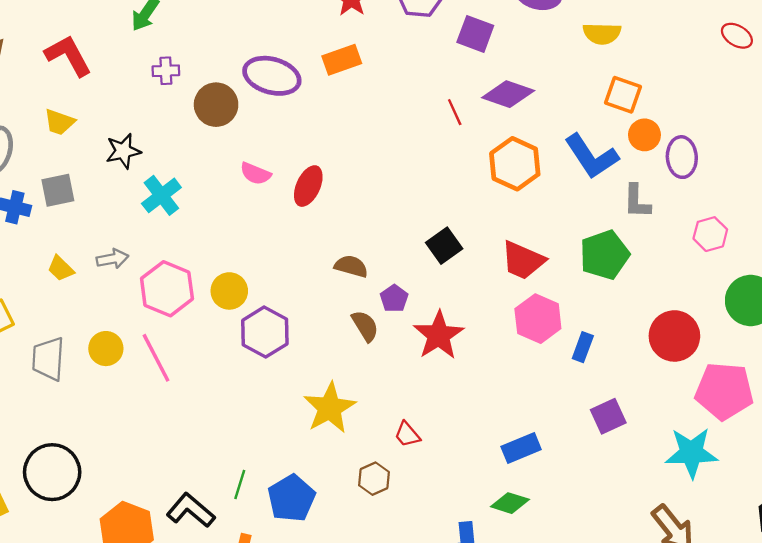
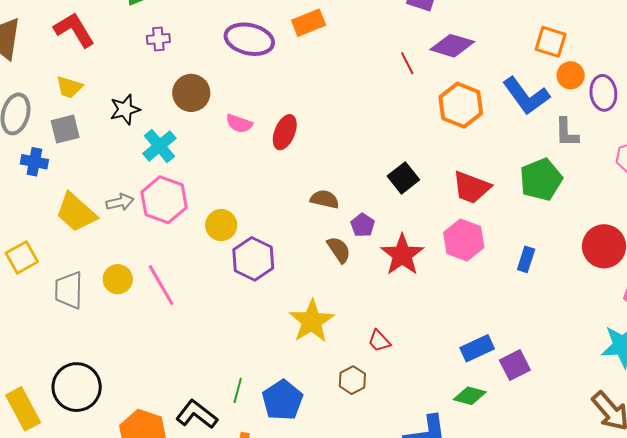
brown circle: (216, 105) -> (191, 93), moved
gray square: (58, 190) -> (65, 129), moved
yellow trapezoid: (61, 268) -> (76, 212), size x1.8
pink hexagon: (167, 289) -> (164, 200), moved
pink hexagon: (538, 319) -> (464, 240), moved
purple square: (608, 416) -> (515, 365), moved

